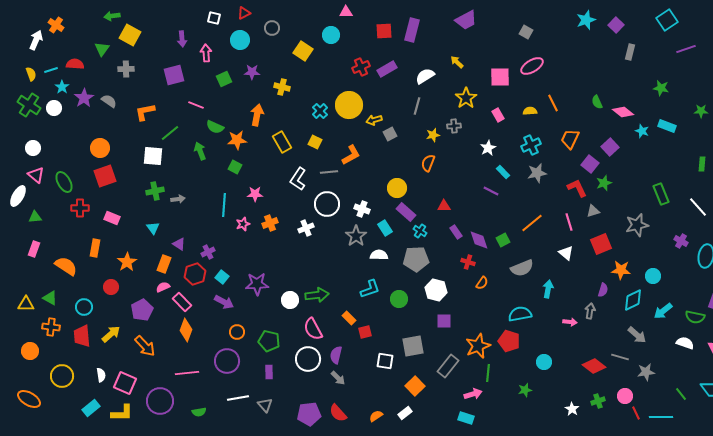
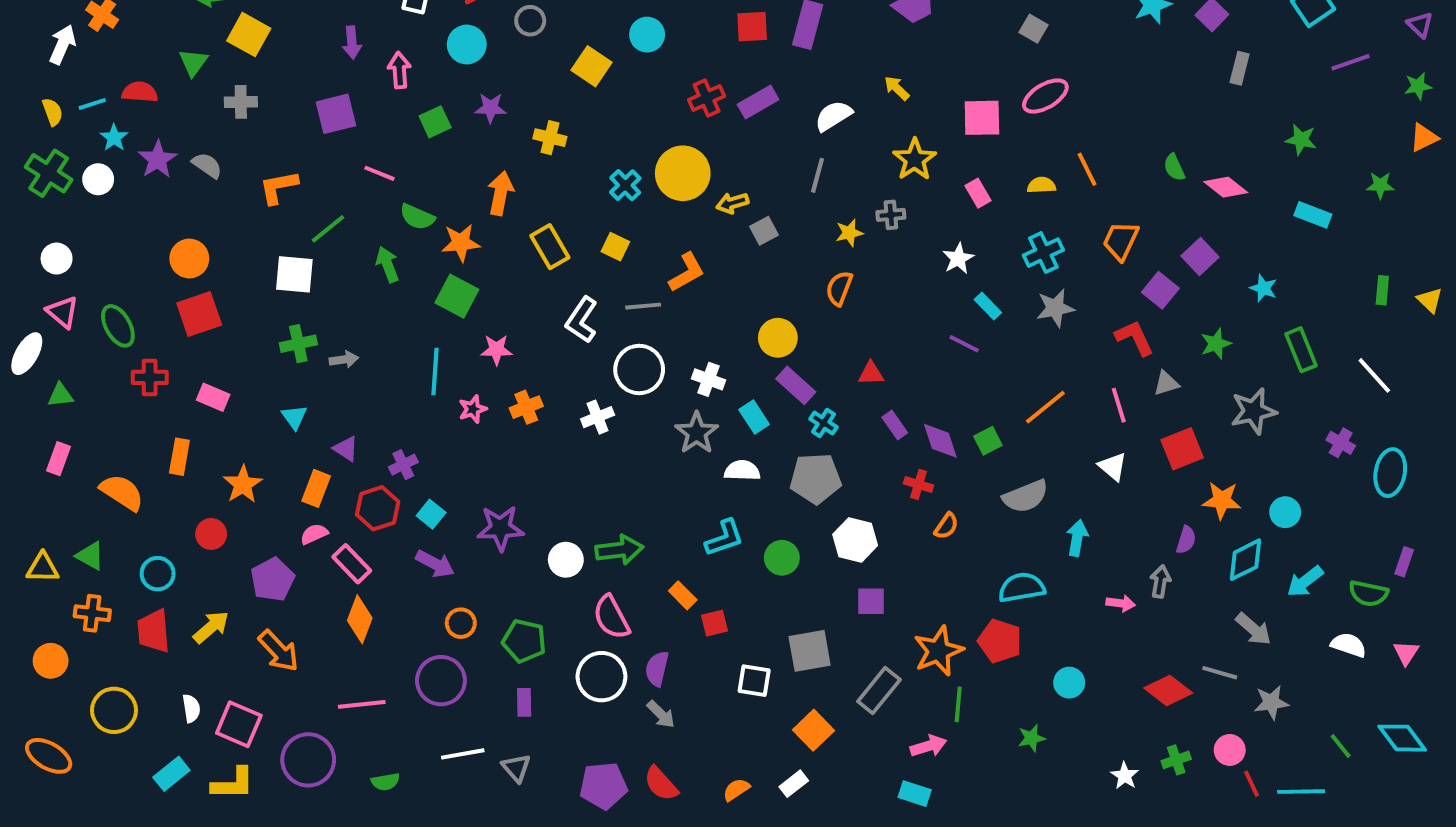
cyan star: (642, 131) -> (1263, 288), moved
green square: (235, 167) -> (457, 296), size x1.5
green star: (604, 183) -> (1216, 344), moved

